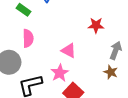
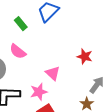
pink semicircle: (28, 38) -> (18, 51), turned 114

